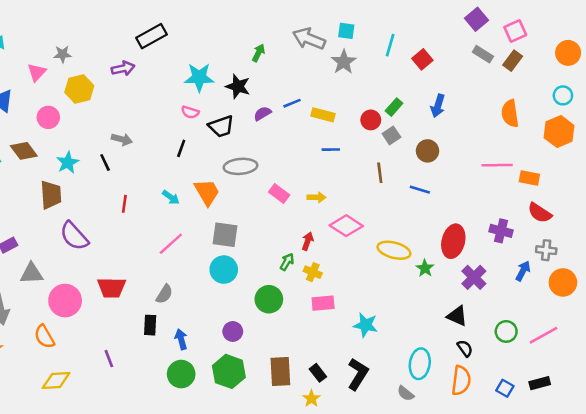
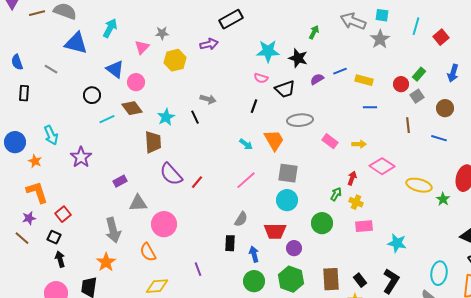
pink circle: (48, 117) -> (136, 82), moved
red line: (124, 204) -> (197, 182), moved, turned 32
red trapezoid: (111, 288) -> (275, 231), moved

